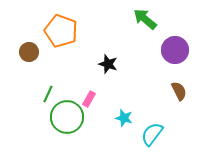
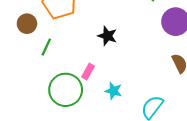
green line: (48, 94) -> (46, 47), moved
cyan star: (124, 118) -> (113, 91), moved

